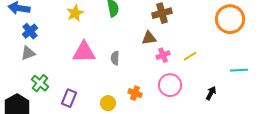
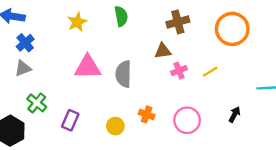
orange circle: (230, 19) -> (232, 29), moved
gray semicircle: (115, 58) -> (123, 74), size x1.6
pink circle: (170, 85) -> (187, 120), moved

